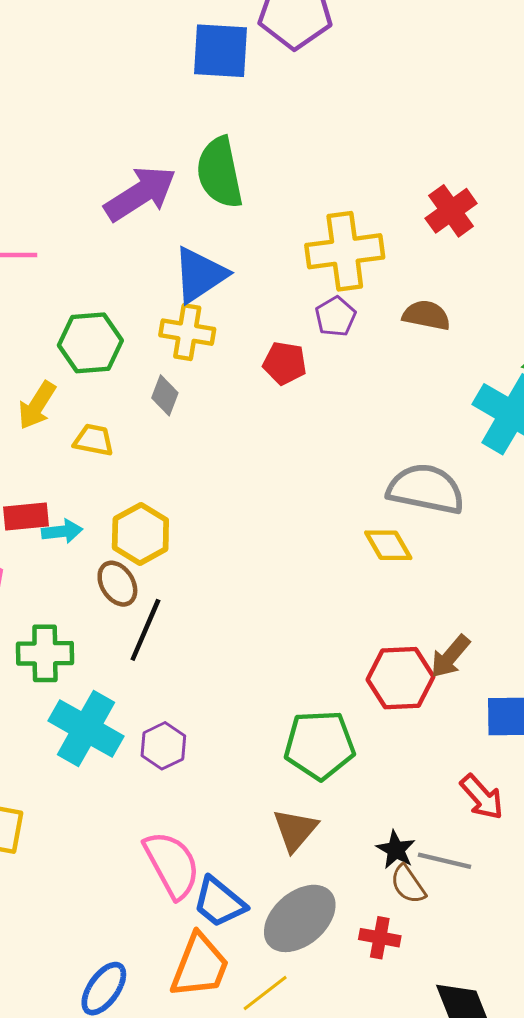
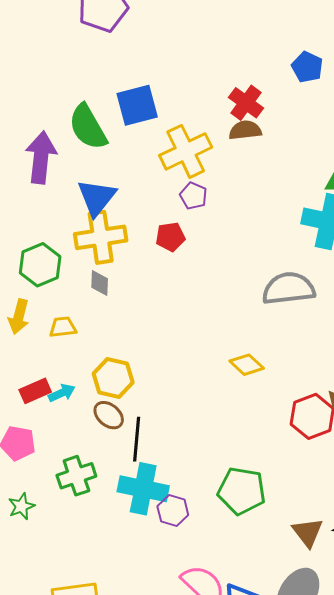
blue square: (220, 51) -> (137, 105), moved
purple arrow: (140, 194) -> (41, 157), turned -33
brown semicircle: (426, 315) -> (245, 130), moved
yellow cross: (187, 332) -> (101, 237), size x1.4
yellow diamond: (388, 545) -> (247, 365), moved
cyan cross: (86, 729) -> (143, 489), moved
green pentagon: (320, 745) -> (242, 491), moved, turned 30
brown triangle: (295, 830) -> (308, 532), moved

